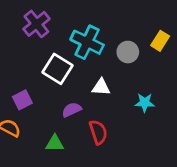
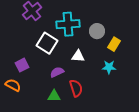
yellow rectangle: (160, 41) -> (114, 44), moved
cyan cross: (87, 42) -> (68, 24), turned -30
green triangle: (55, 143) -> (54, 96), moved

